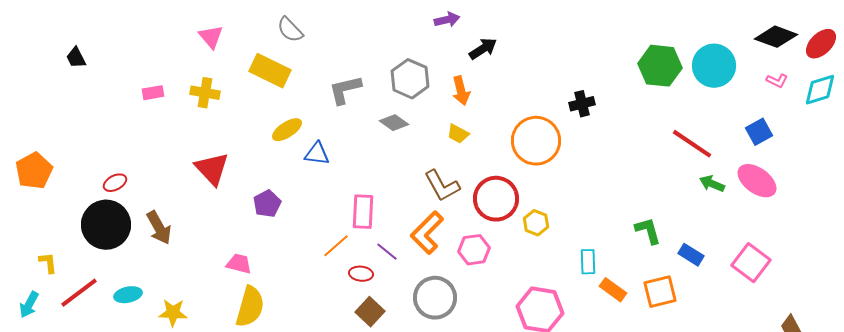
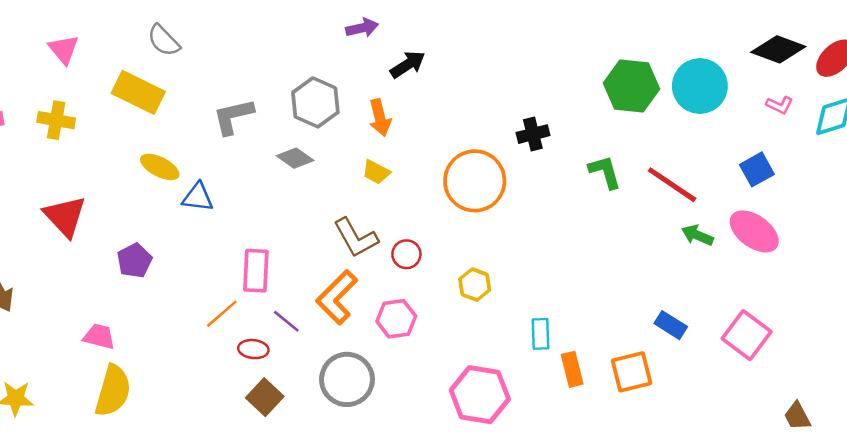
yellow ellipse: (287, 130) -> (160, 167), turned 60
red circle: (496, 199) -> (406, 254), moved, size x0.5
green L-shape: (648, 231) -> (605, 172), moved
orange rectangle: (613, 290) -> (572, 369), turned 40

